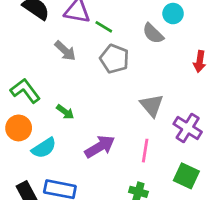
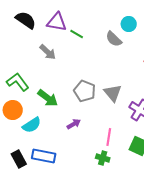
gray pentagon: (114, 59) -> (85, 91), moved
green arrow: (65, 112) -> (48, 98), size x1.5
purple arrow: (100, 147) -> (74, 124), size x0.6
pink line: (145, 151) -> (109, 137), moved

